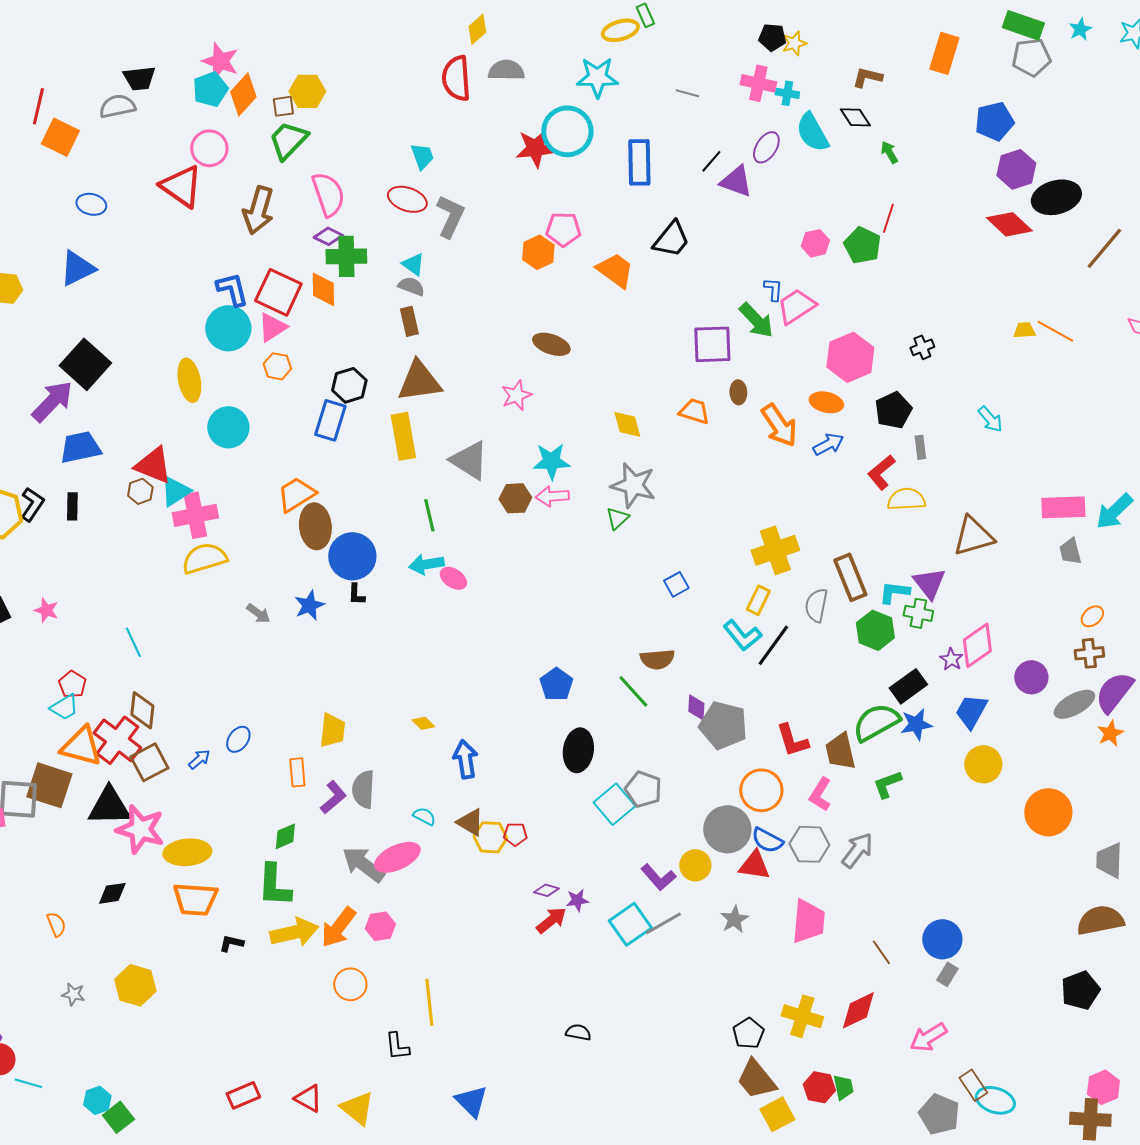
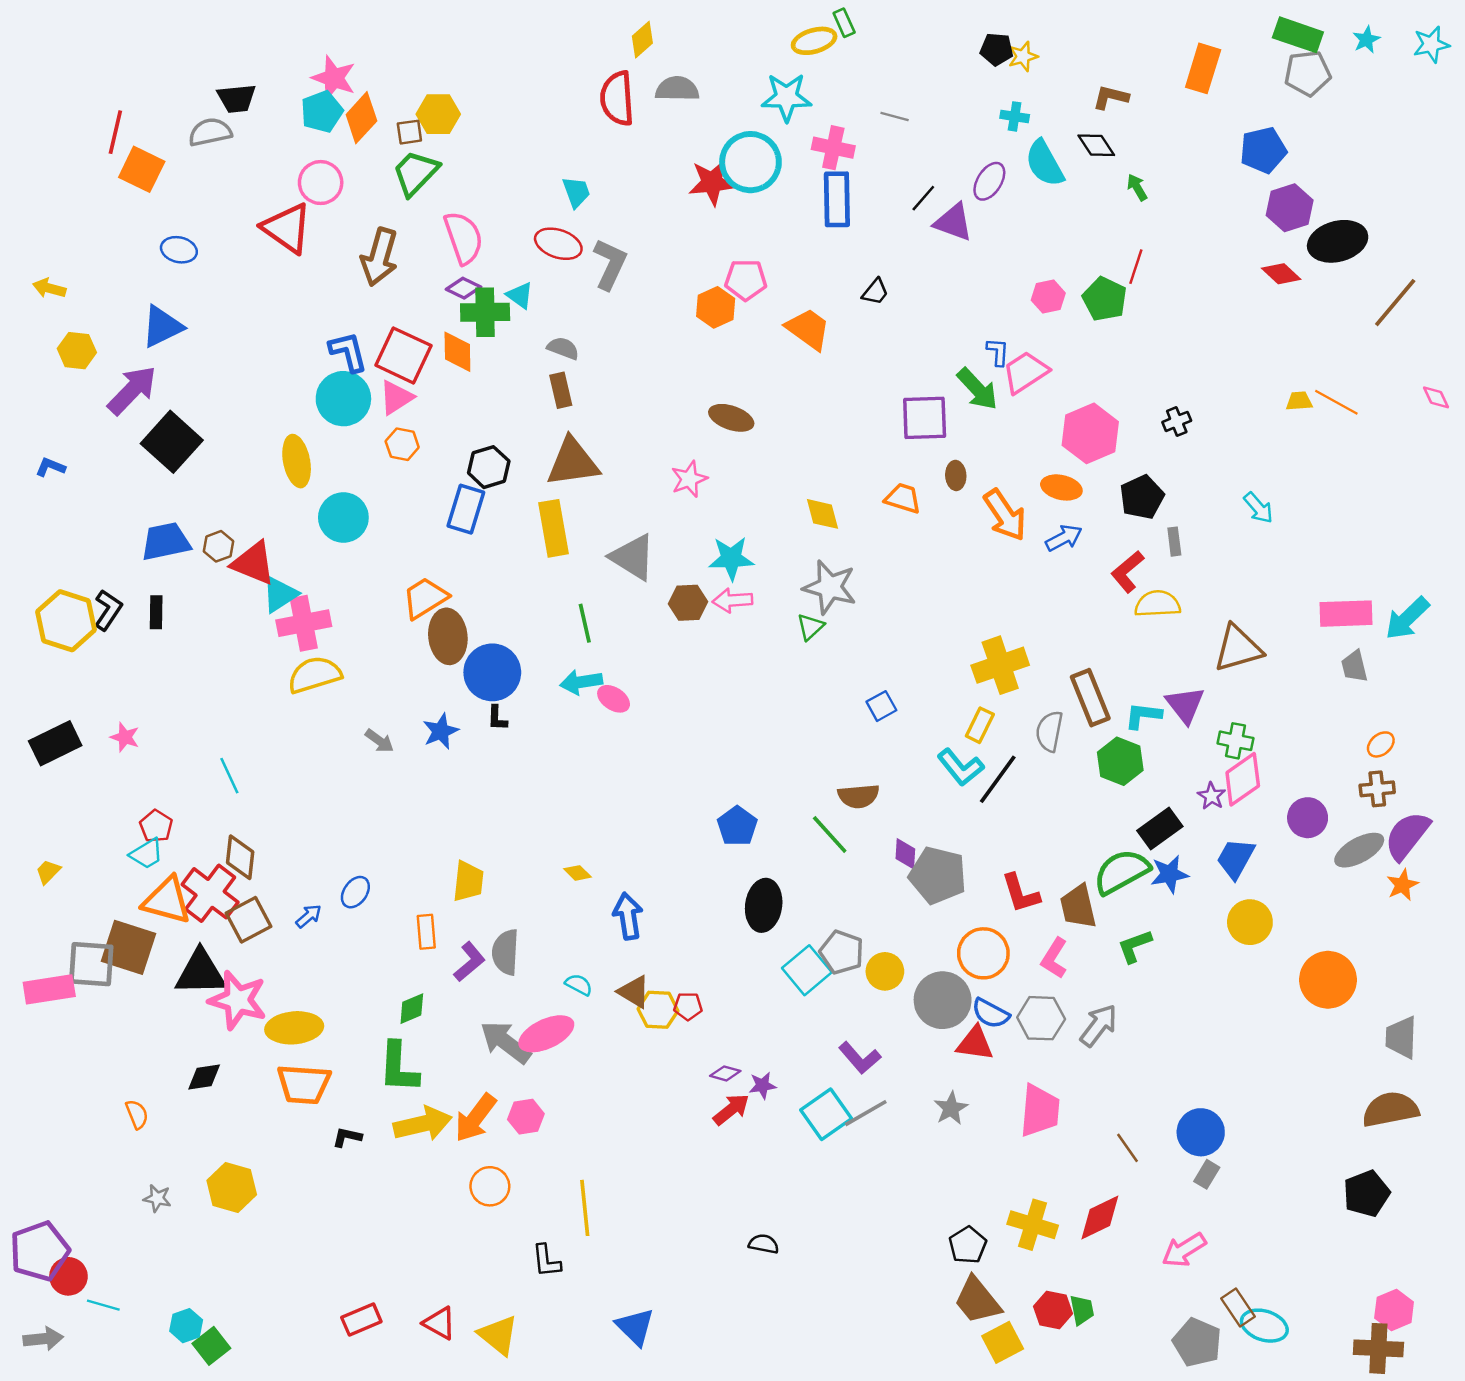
pink cross: (758, 83) -> (833, 148), moved
red diamond: (1009, 224) -> (1281, 274), size x0.7
black trapezoid: (671, 239) -> (875, 292), size x0.6
cyan triangle: (413, 264) -> (520, 295), moved
purple arrow: (52, 401) -> (132, 390), moved
brown hexagon: (140, 491) -> (219, 546), moved
green cross: (918, 613) -> (1236, 741), moved
yellow circle: (695, 865) -> (885, 971), moved

